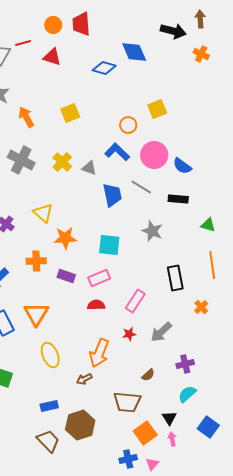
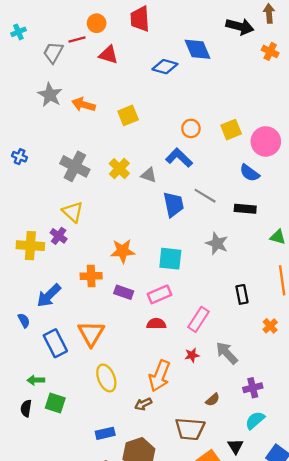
orange circle: (53, 25) -> (97, 23), moved
yellow square: (157, 109) -> (231, 130), moved
orange arrow: (26, 117) -> (84, 105), moved, turned -45
pink circle: (154, 155) -> (266, 141), moved
yellow triangle: (43, 213) -> (73, 212), moved
black rectangle: (175, 278) -> (242, 294), size x0.7
gray arrow: (161, 332) -> (227, 353), turned 90

